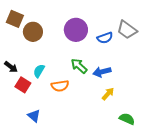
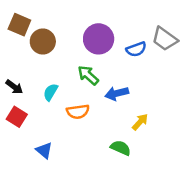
green arrow: (79, 66) -> (88, 75), moved
blue arrow: (102, 72) -> (117, 93), moved
red square: (23, 85) -> (17, 117), moved
green semicircle: (127, 119) -> (121, 148), moved

